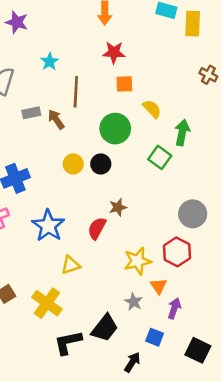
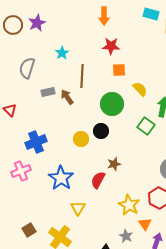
purple star: (17, 22) -> (37, 23), turned 30
yellow circle: (73, 164) -> (81, 139), moved
yellow star: (138, 261) -> (129, 205), turned -30
yellow triangle: (71, 265) -> (78, 208), turned -42

